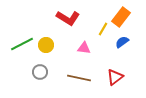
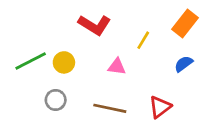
orange rectangle: (121, 17) -> (185, 23), moved
blue semicircle: (122, 42) -> (184, 64), moved

